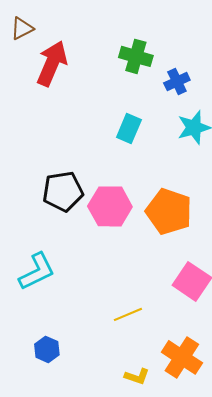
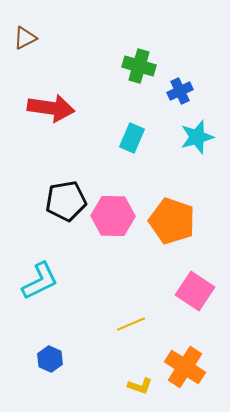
red arrow: (52, 63) -> (51, 108), moved, turned 75

